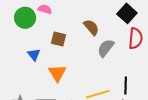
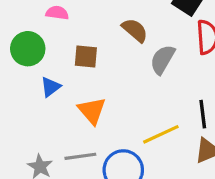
green circle: (25, 18) -> (28, 49), moved
blue triangle: (34, 55) -> (51, 87), turned 40

